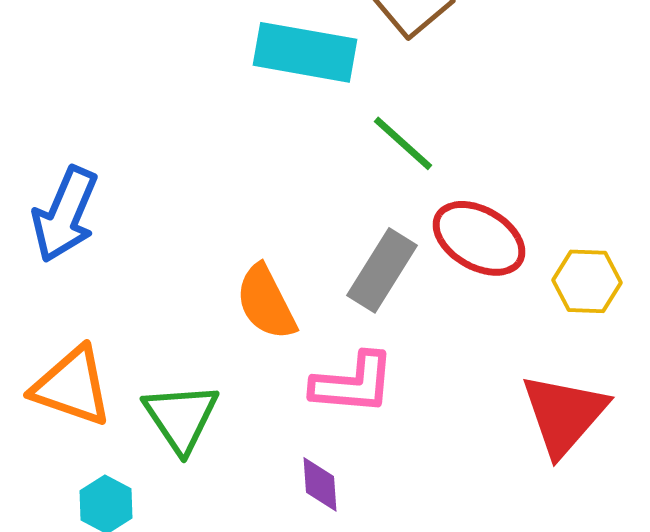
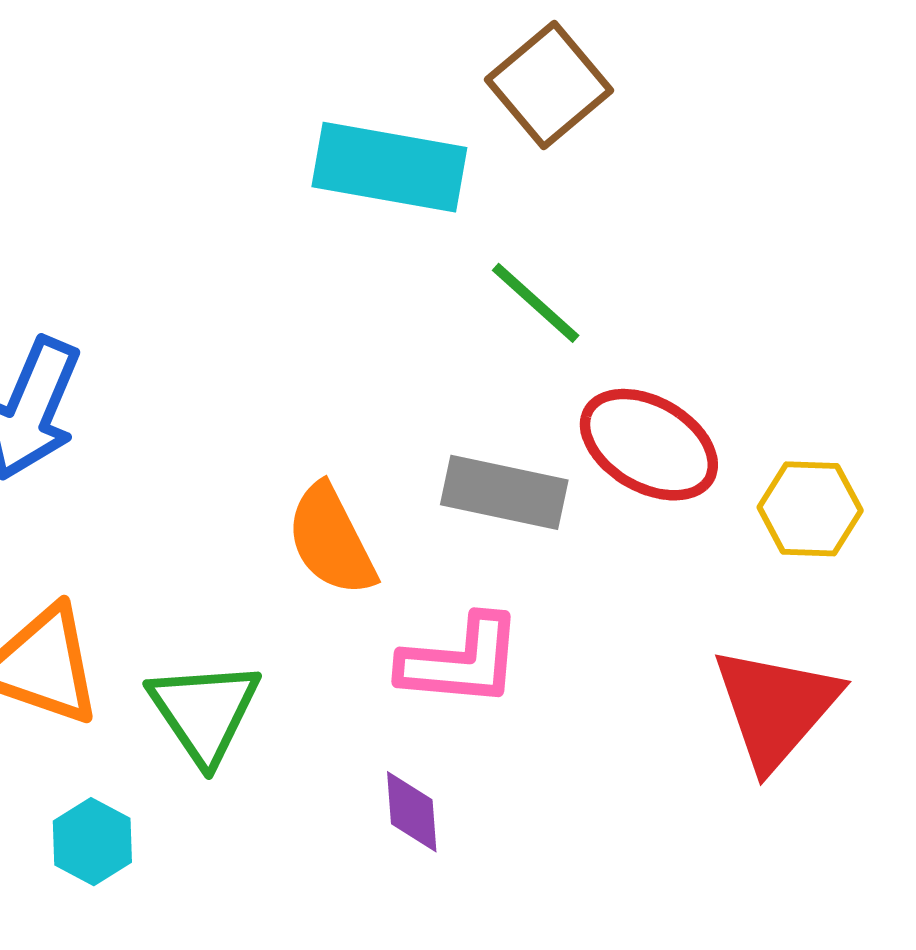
gray rectangle: (382, 270) -> (504, 492), turned 70

